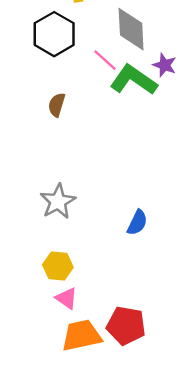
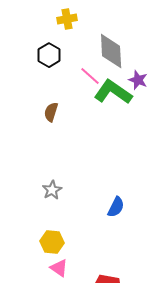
black hexagon: (54, 34) -> (49, 55), size x0.7
gray star: (58, 201) -> (52, 190), size x0.7

